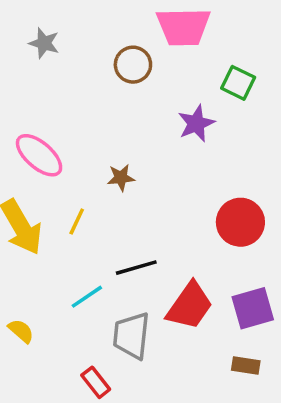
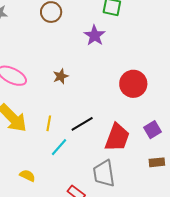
yellow line: (77, 221) -> (49, 123), moved
purple square: (253, 308) -> (153, 130), size x0.7
gray trapezoid: (131, 336) -> (104, 173), moved

